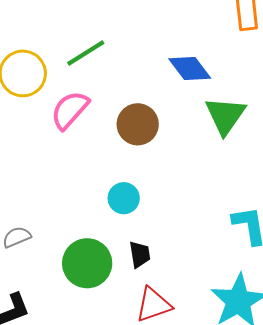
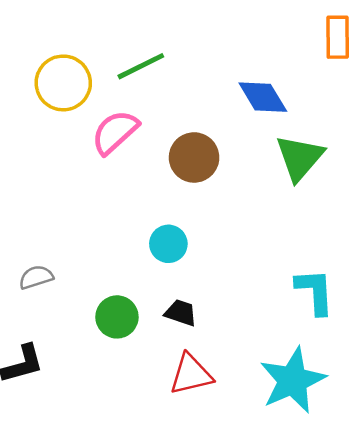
black trapezoid: (140, 254) -> (181, 313), turned -68
green circle: (87, 263) -> (117, 317), size x0.7

